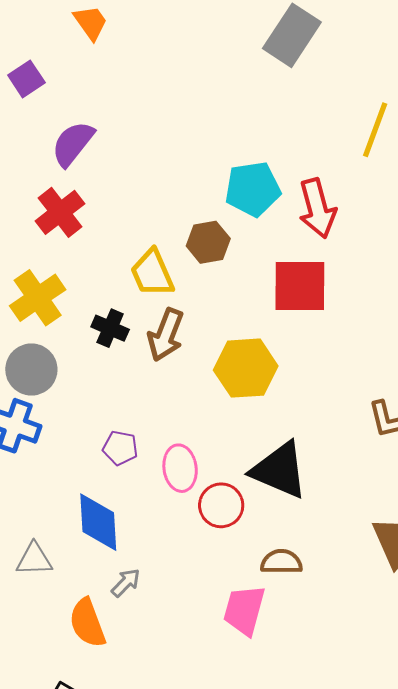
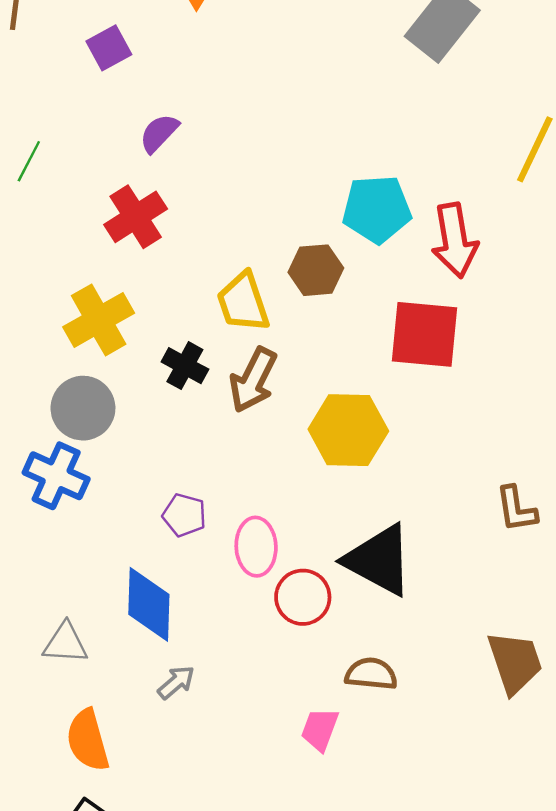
purple semicircle: (73, 144) -> (159, 133), size x0.7
pink trapezoid: (244, 610) -> (320, 729), size x0.7
orange semicircle: (87, 623) -> (88, 740), moved

